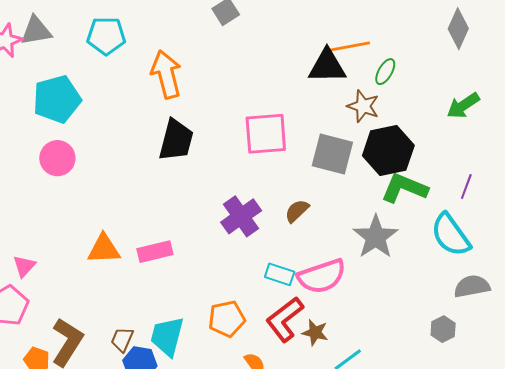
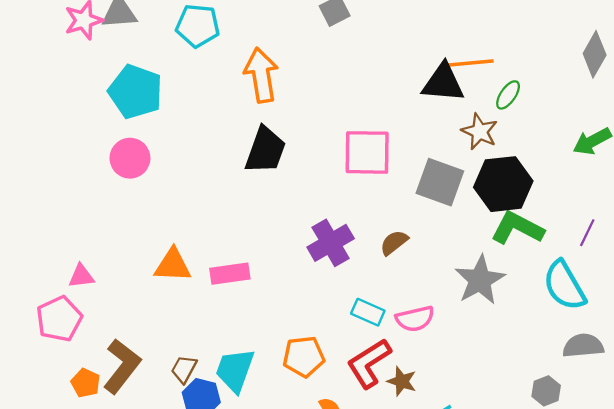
cyan pentagon: (57, 99) -> (136, 92), turned 30
pink triangle: (24, 266) -> (81, 276), turned 35
pink semicircle: (322, 276) -> (415, 319), size x0.7

